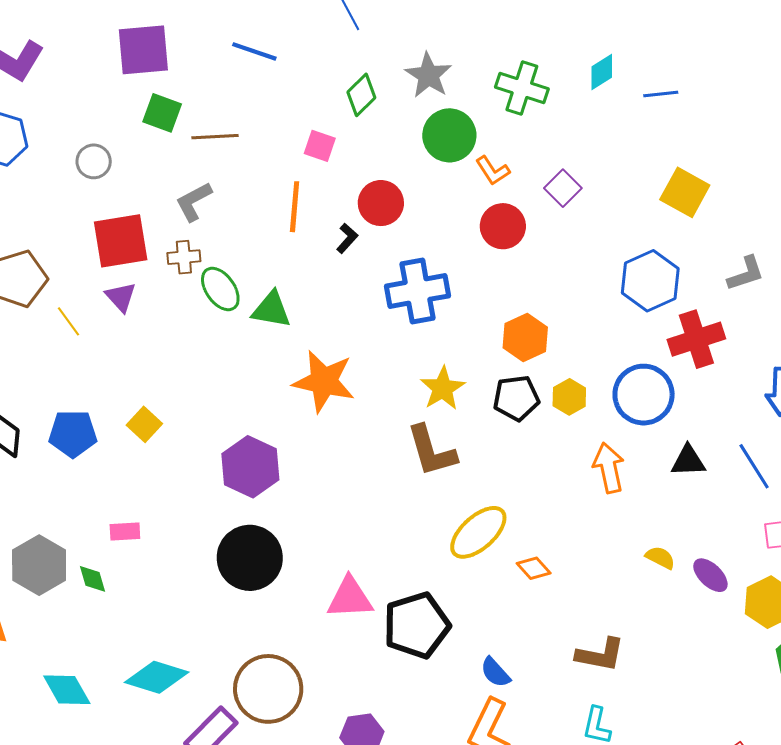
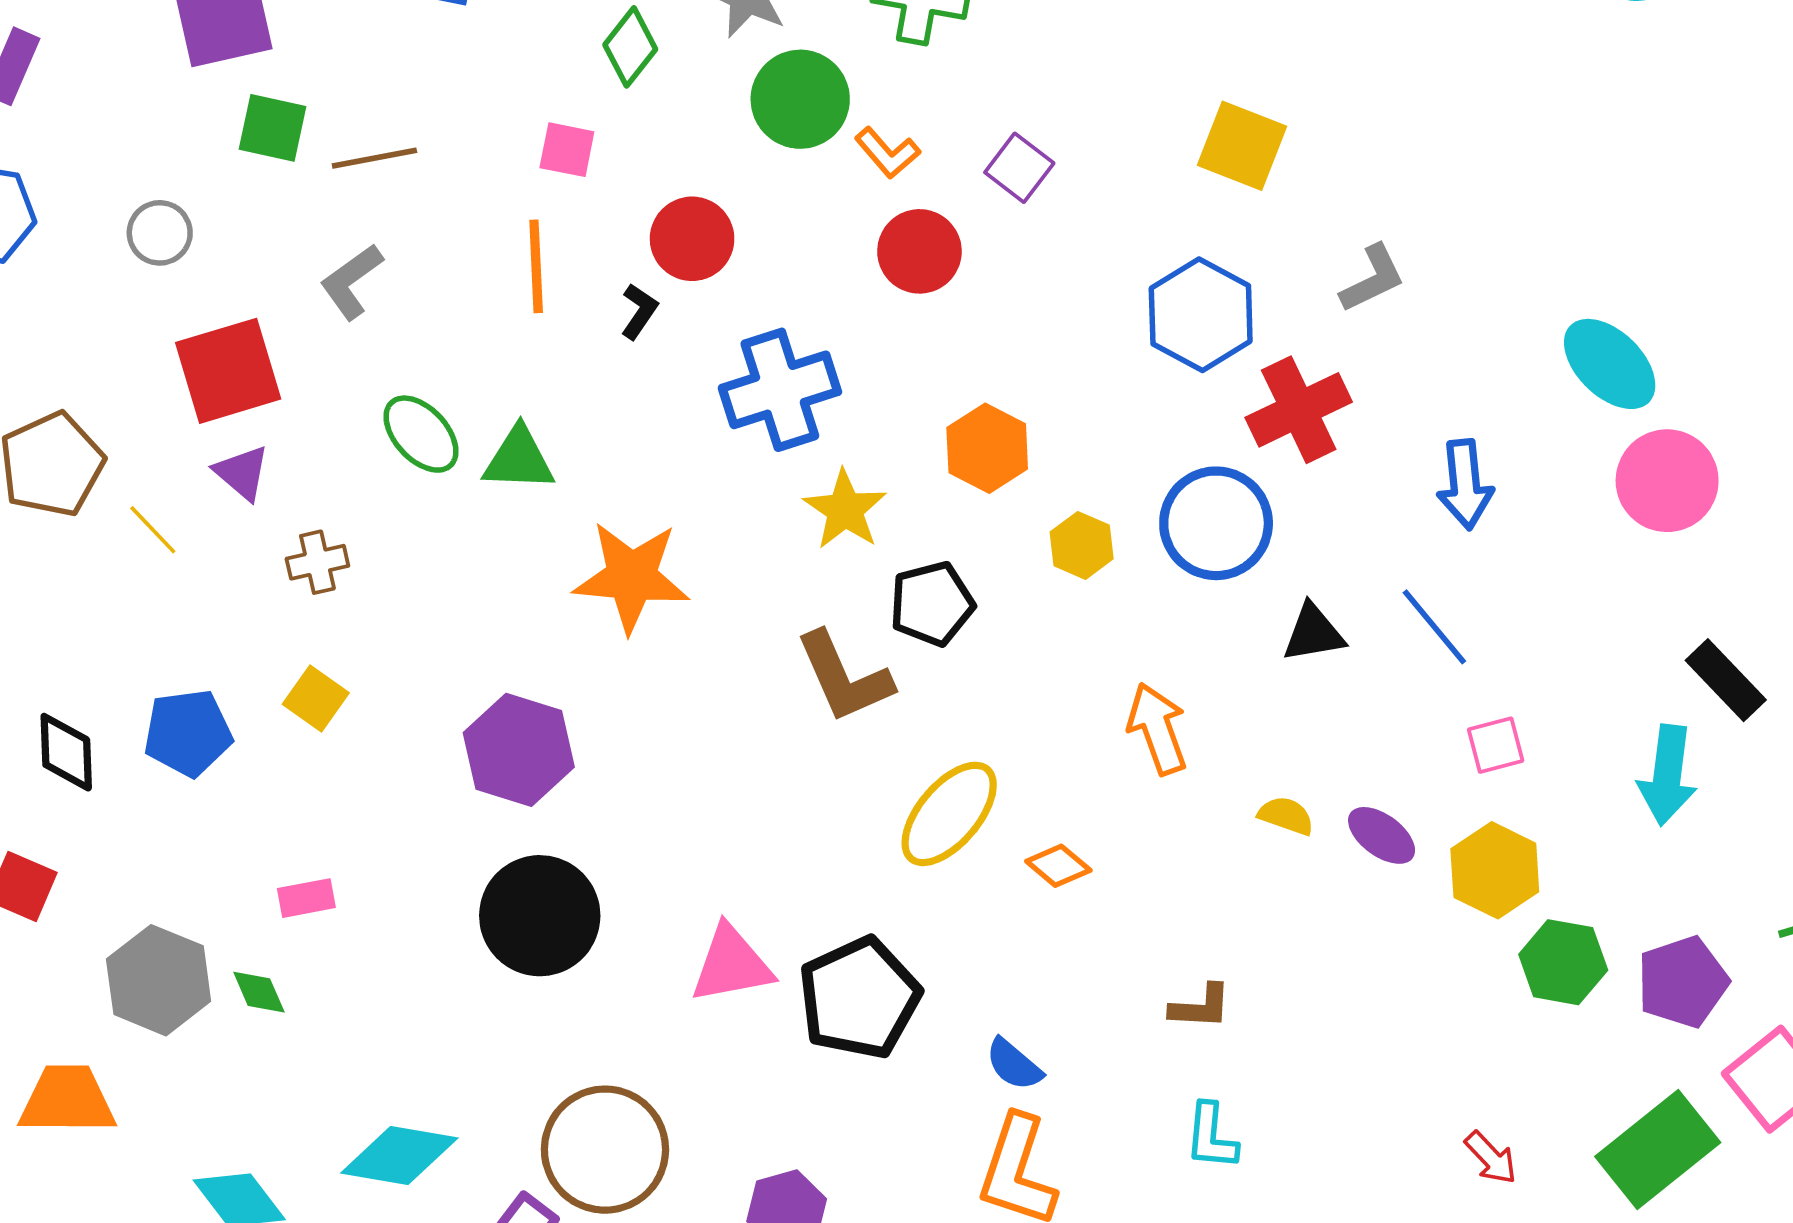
brown cross: (184, 257) -> (317, 562), moved
yellow star: (443, 388) -> (845, 510), moved
black pentagon: (516, 398) -> (932, 604), moved
orange arrow: (609, 468) -> (1157, 729), moved
brown L-shape: (600, 655) -> (1201, 1007), size x0.7

